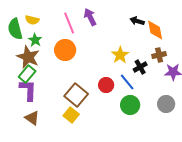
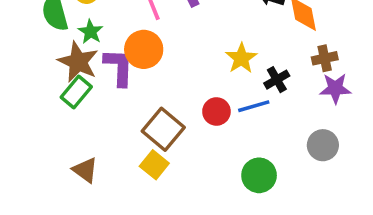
brown cross: (159, 55) -> (325, 58), moved
blue line: (127, 82) -> (254, 106), turned -66
purple L-shape: (28, 90) -> (119, 67), moved
green circle: (130, 105) -> (259, 175), moved

